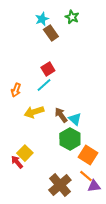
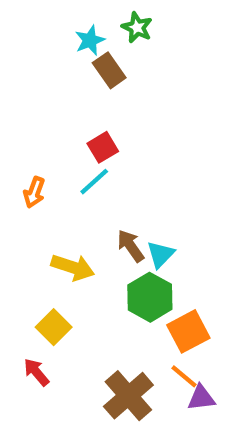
green star: (72, 17) -> (137, 27), moved
yellow arrow: (34, 112) -> (73, 267), moved, turned -144
cyan triangle: (75, 119) -> (161, 254), turned 32
orange square: (88, 155) -> (188, 331), turned 30
red arrow: (17, 162) -> (36, 372), moved

